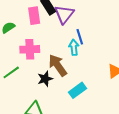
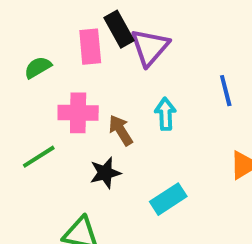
blue line: (80, 37) -> (226, 91), moved
brown arrow: (58, 65) -> (121, 130), moved, size x0.7

